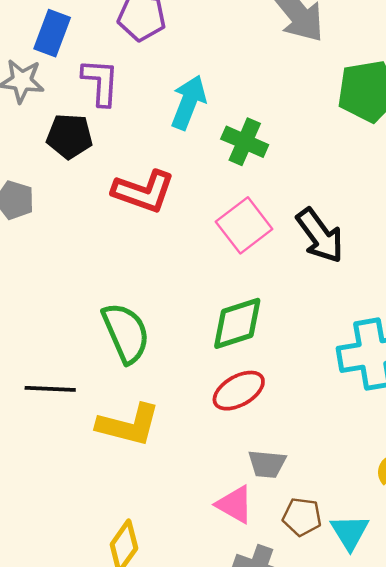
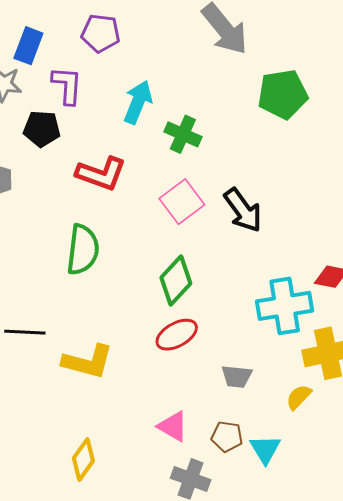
green diamond: (237, 323) -> (176, 280), turned -30
green semicircle: (126, 333) -> (83, 250), moved, turned 30
gray trapezoid: (267, 464) -> (237, 376), moved

